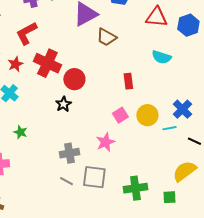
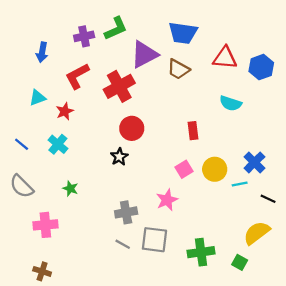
brown trapezoid: (106, 37) -> (178, 69), moved
red cross: (47, 63) -> (119, 86), moved, turned 36
green square: (169, 197) -> (240, 262), turned 32

